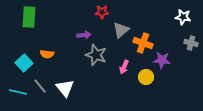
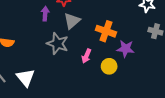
gray triangle: (121, 30) -> (72, 21), moved
purple arrow: (84, 35) -> (45, 14), moved, turned -80

